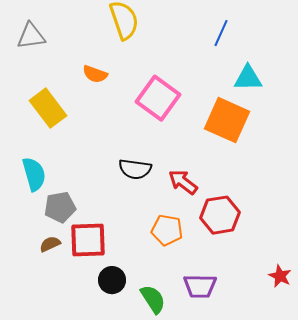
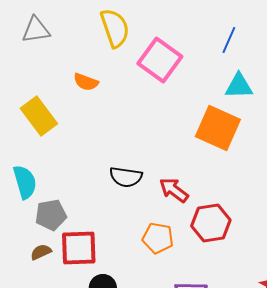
blue line: (221, 33) -> (229, 40), moved
gray triangle: (31, 36) -> (36, 30), moved
pink square: (158, 98) -> (160, 60), moved

